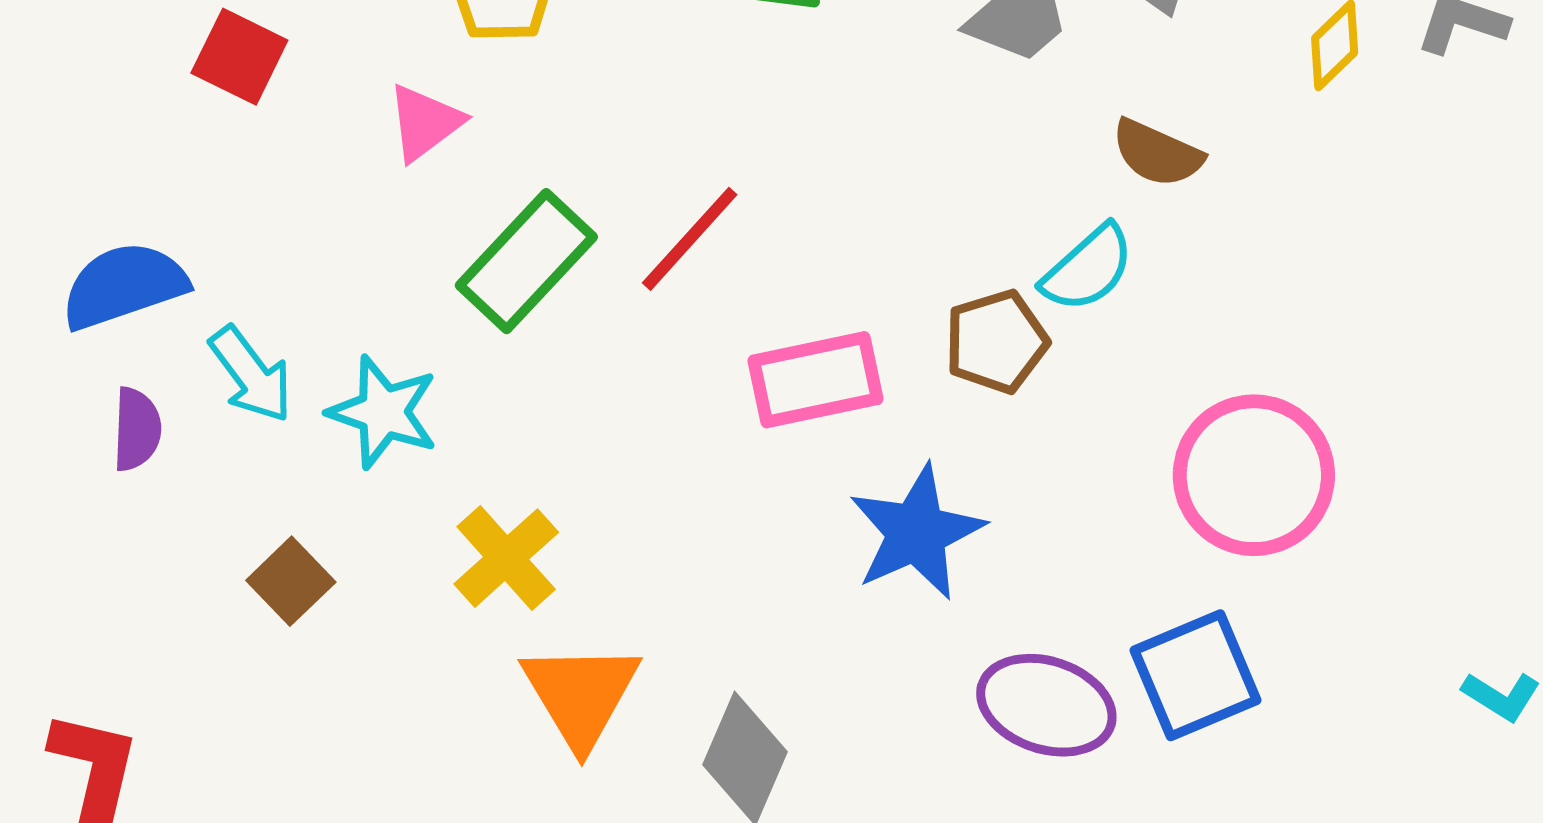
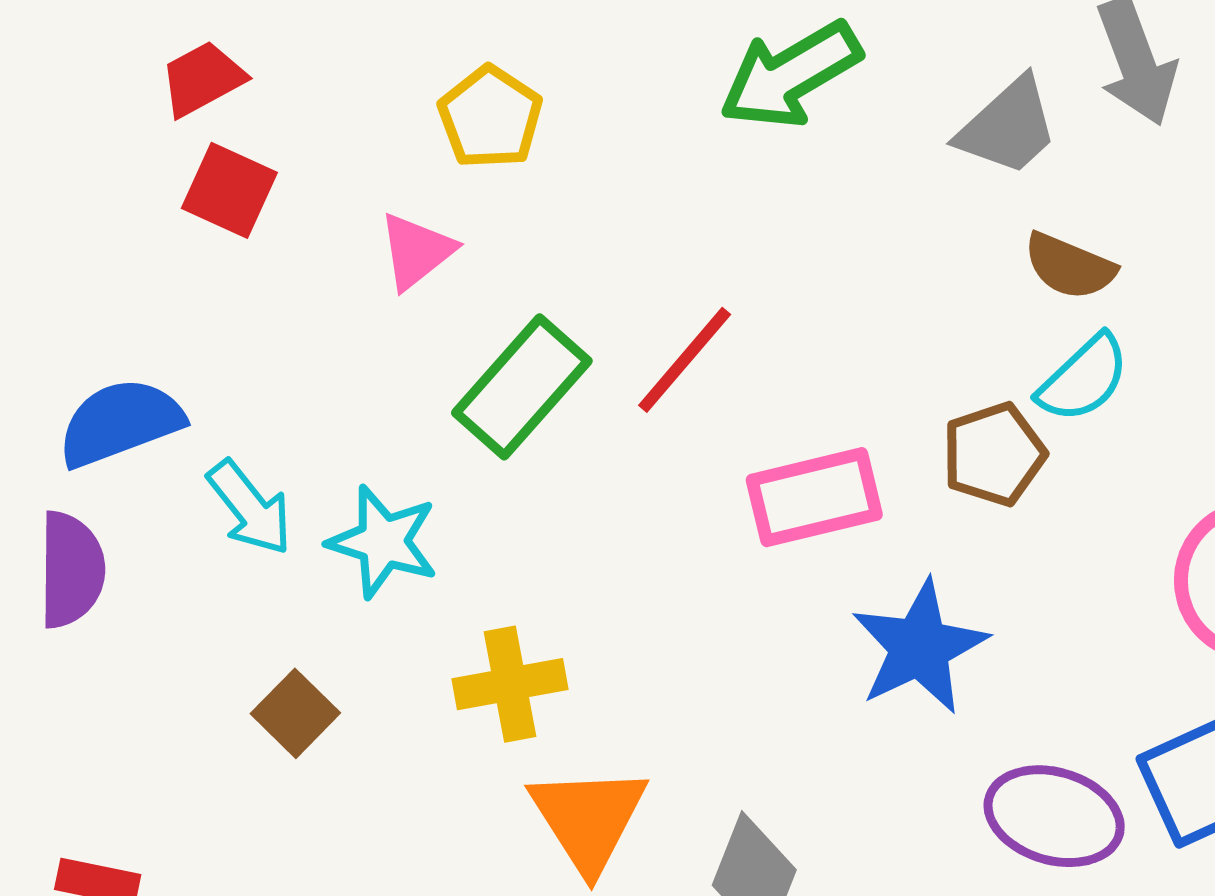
brown semicircle: (1157, 153) -> (1070, 266), moved
purple semicircle: (137, 429) -> (71, 570), moved, size x1.4
yellow cross: (506, 558) -> (510, 684), turned 33

